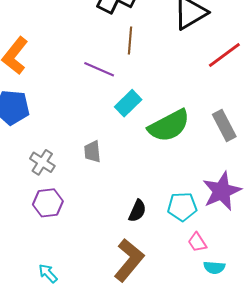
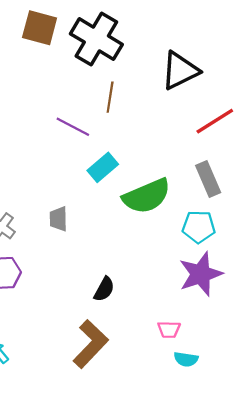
gray rectangle: (224, 125) -> (208, 179), moved
cyan pentagon: (182, 207) -> (199, 227), moved
pink trapezoid: (197, 242) -> (169, 329), turned -60

